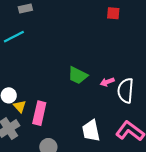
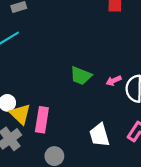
yellow triangle: (20, 106) -> (20, 114), size x1.5

